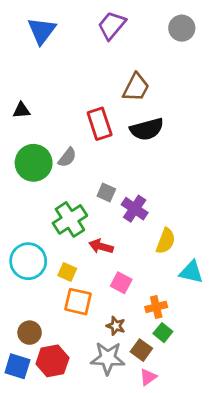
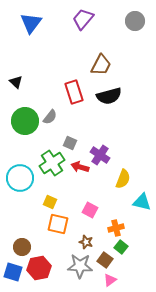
black triangle: (21, 110) -> (16, 82), turned 48
gray square: (106, 192) -> (70, 143), moved
red arrow: (101, 246) -> (80, 167), moved
cyan circle: (28, 261) -> (20, 178), moved

